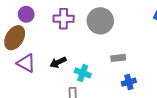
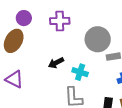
gray circle: (100, 21) -> (98, 39), moved
purple triangle: (26, 63) -> (14, 79), moved

